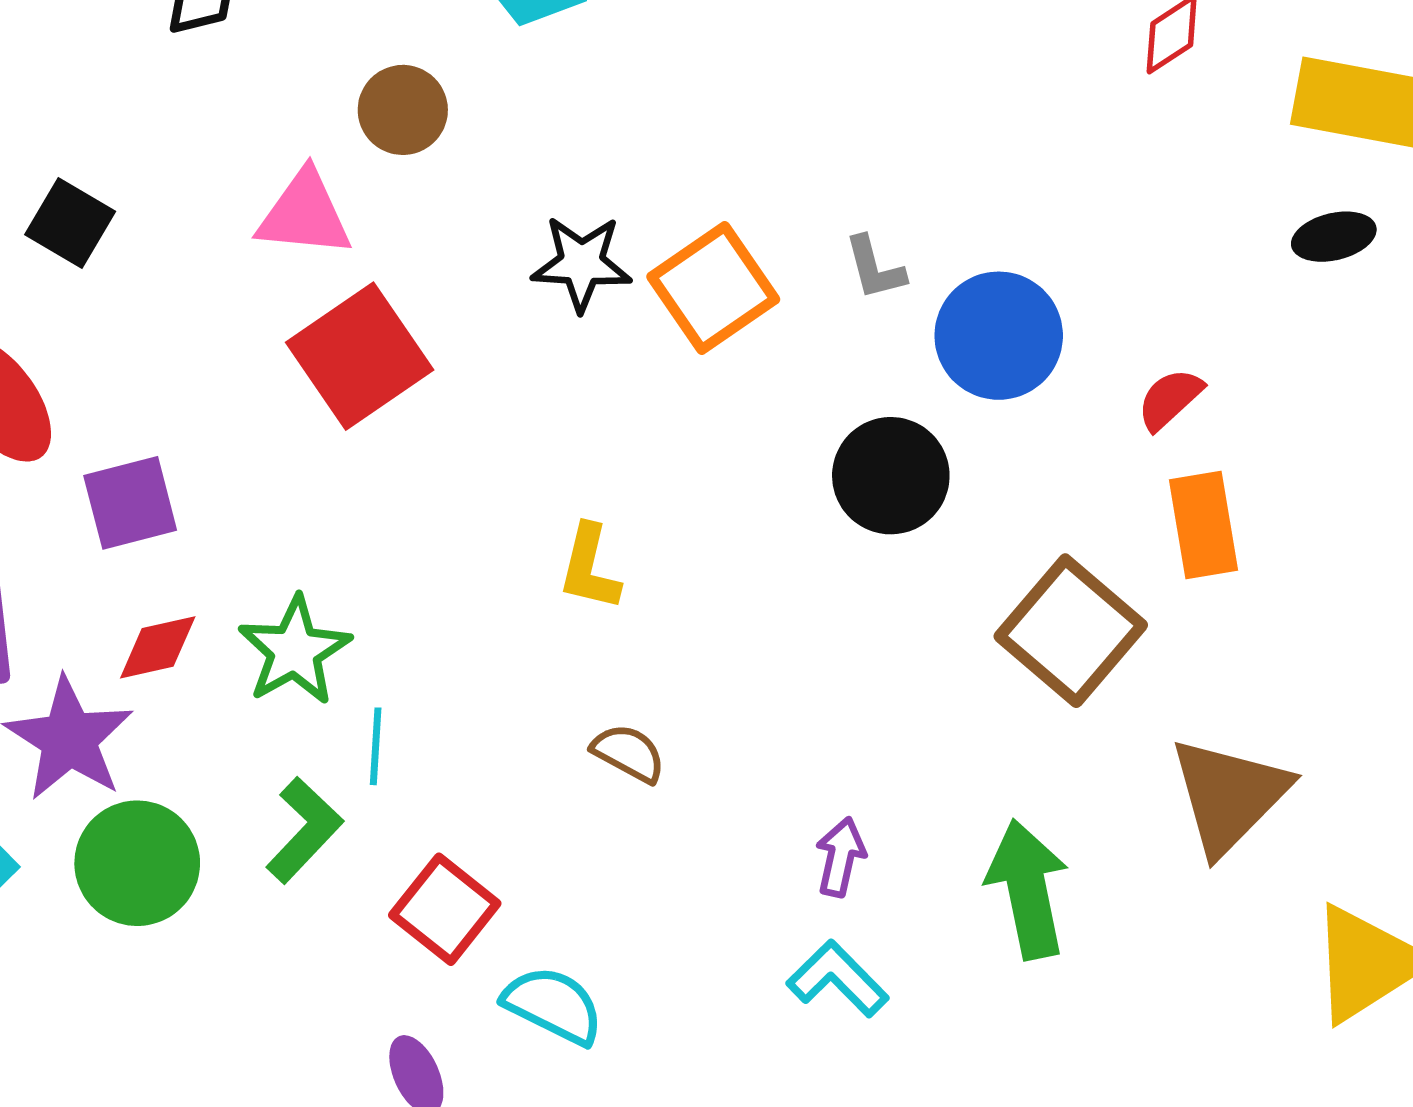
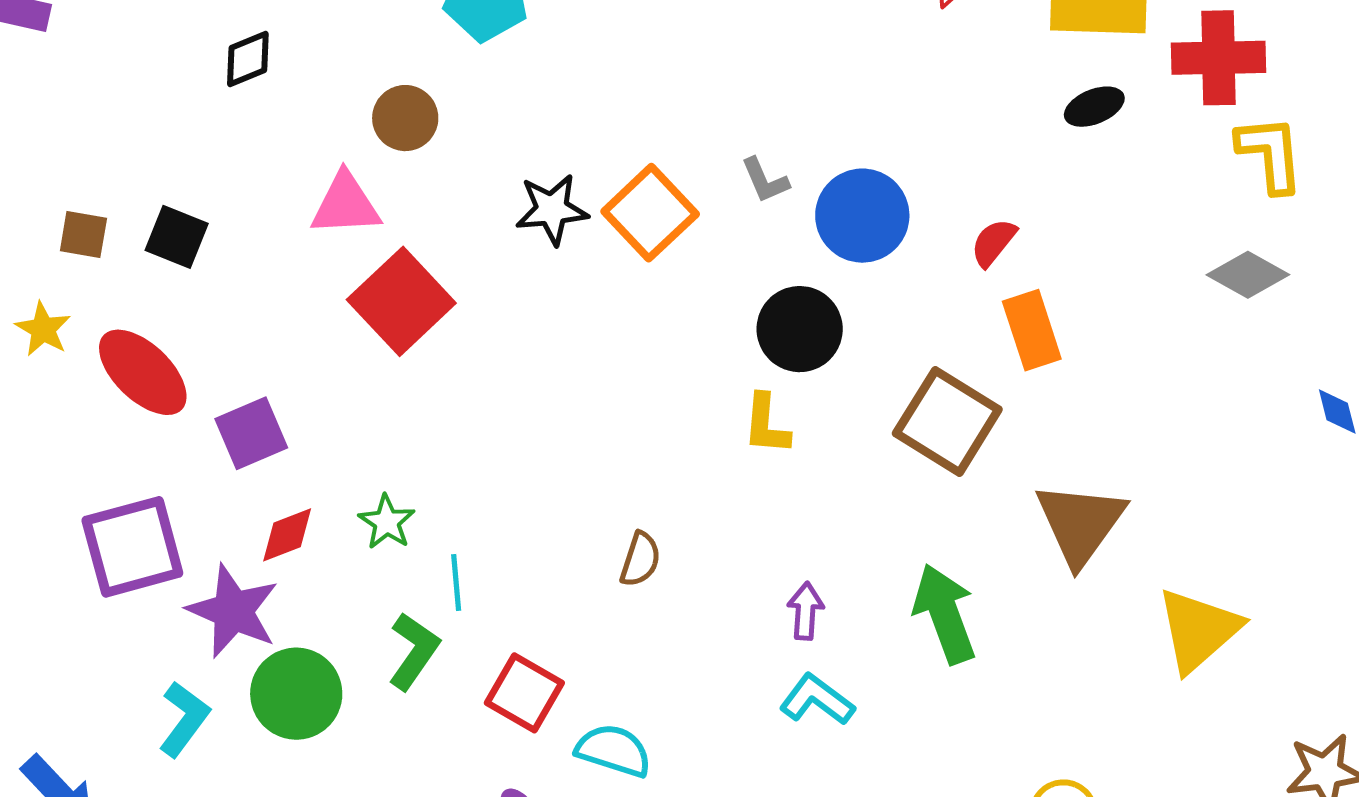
yellow L-shape: (589, 568) -> (766, 424), moved
green star: (295, 651) -> (387, 522), size x0.7
brown semicircle: (629, 753) -> (640, 559), turned 88

